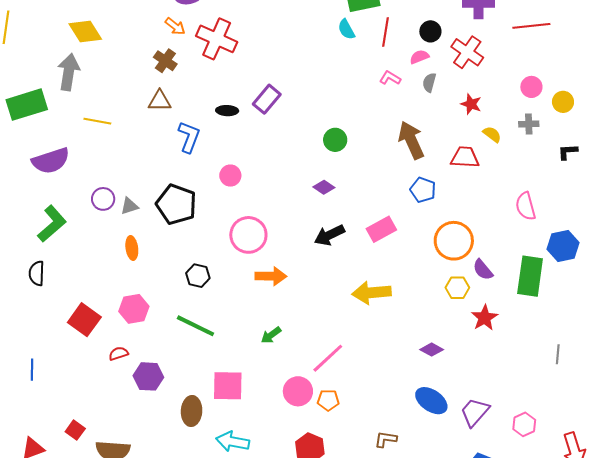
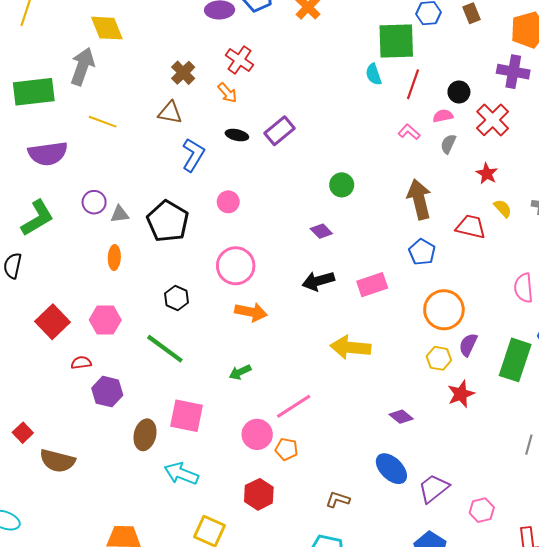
orange arrow: (175, 26) -> (227, 93), moved
red cross: (217, 39) -> (239, 60), size x0.7
purple semicircle: (483, 270) -> (468, 345), turned 55

